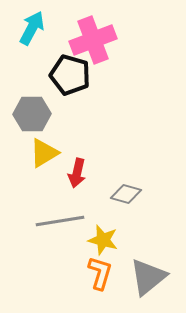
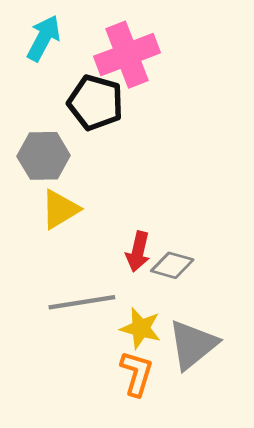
red arrow: (77, 173) -> (138, 252), moved
gray triangle: (148, 277) -> (193, 345), moved

